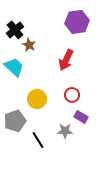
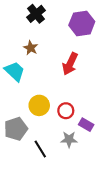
black cross: (15, 30) -> (36, 14), moved
red circle: (72, 95) -> (66, 111), moved

